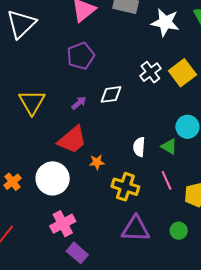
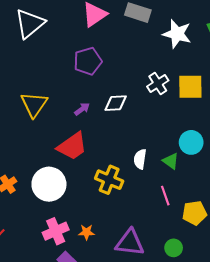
yellow square: (182, 73) -> (190, 87), turned 32
orange star: (97, 162) -> (86, 232), moved
yellow cross: (125, 187) -> (109, 180), moved

